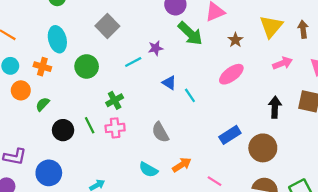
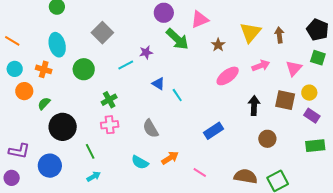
pink ellipse: (231, 74) -> (228, 76), moved
green line: (90, 125) -> (90, 151), moved
black circle: (63, 130) -> (63, 127), size x1.4
brown circle: (263, 148) -> (267, 139), moved, size x0.7

